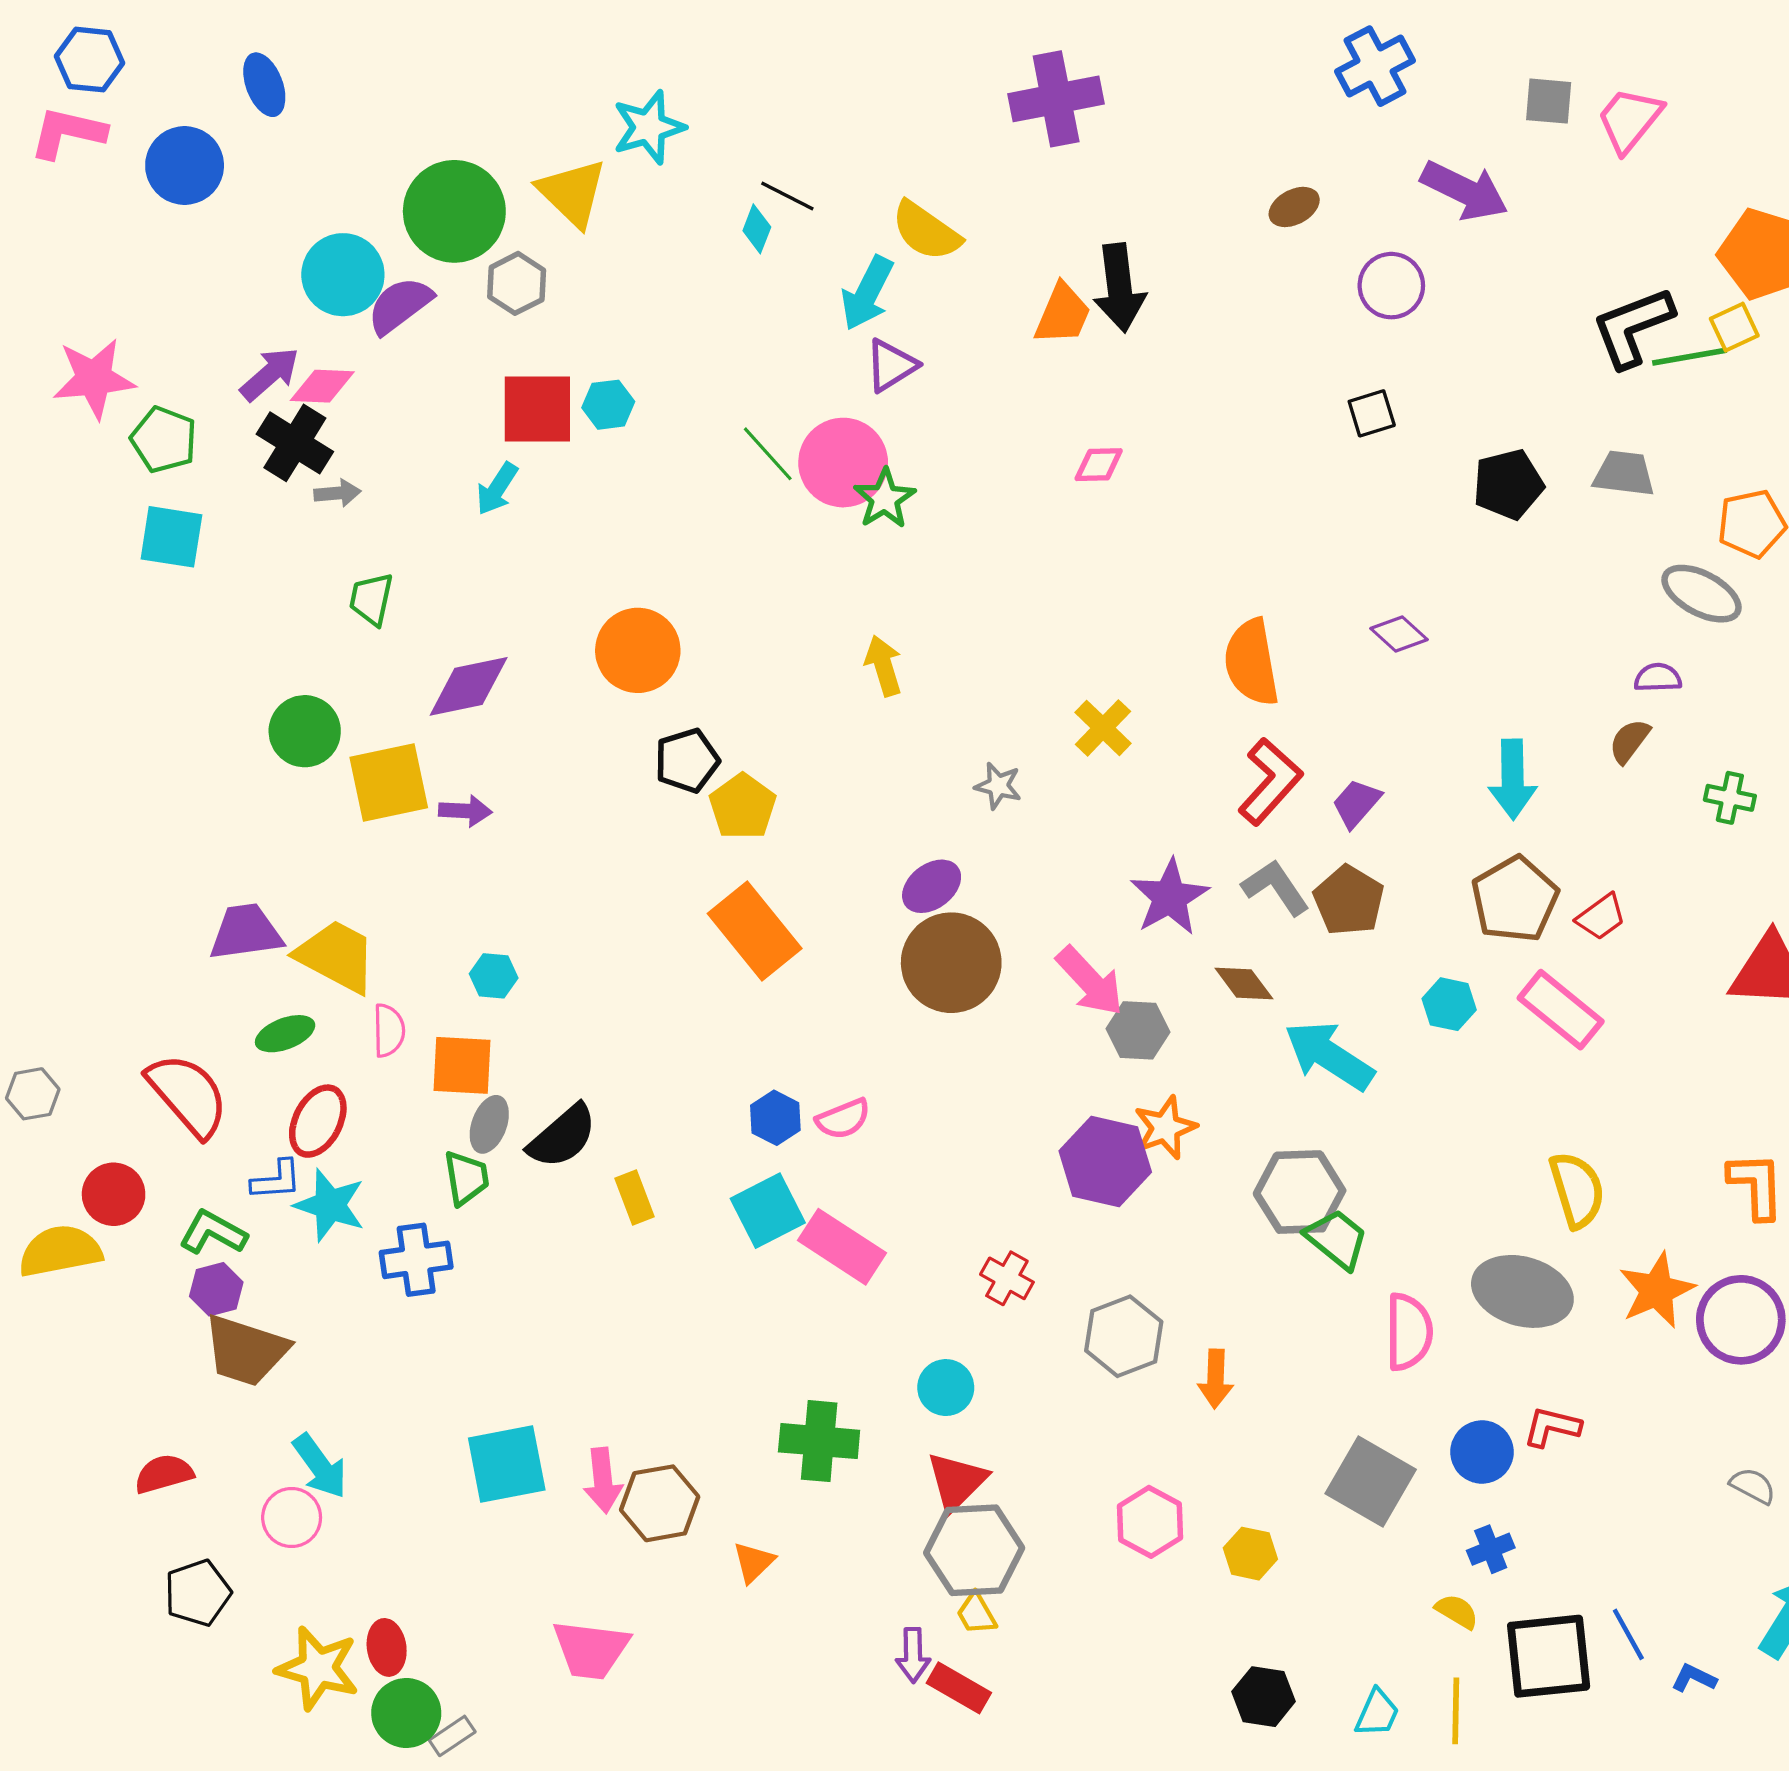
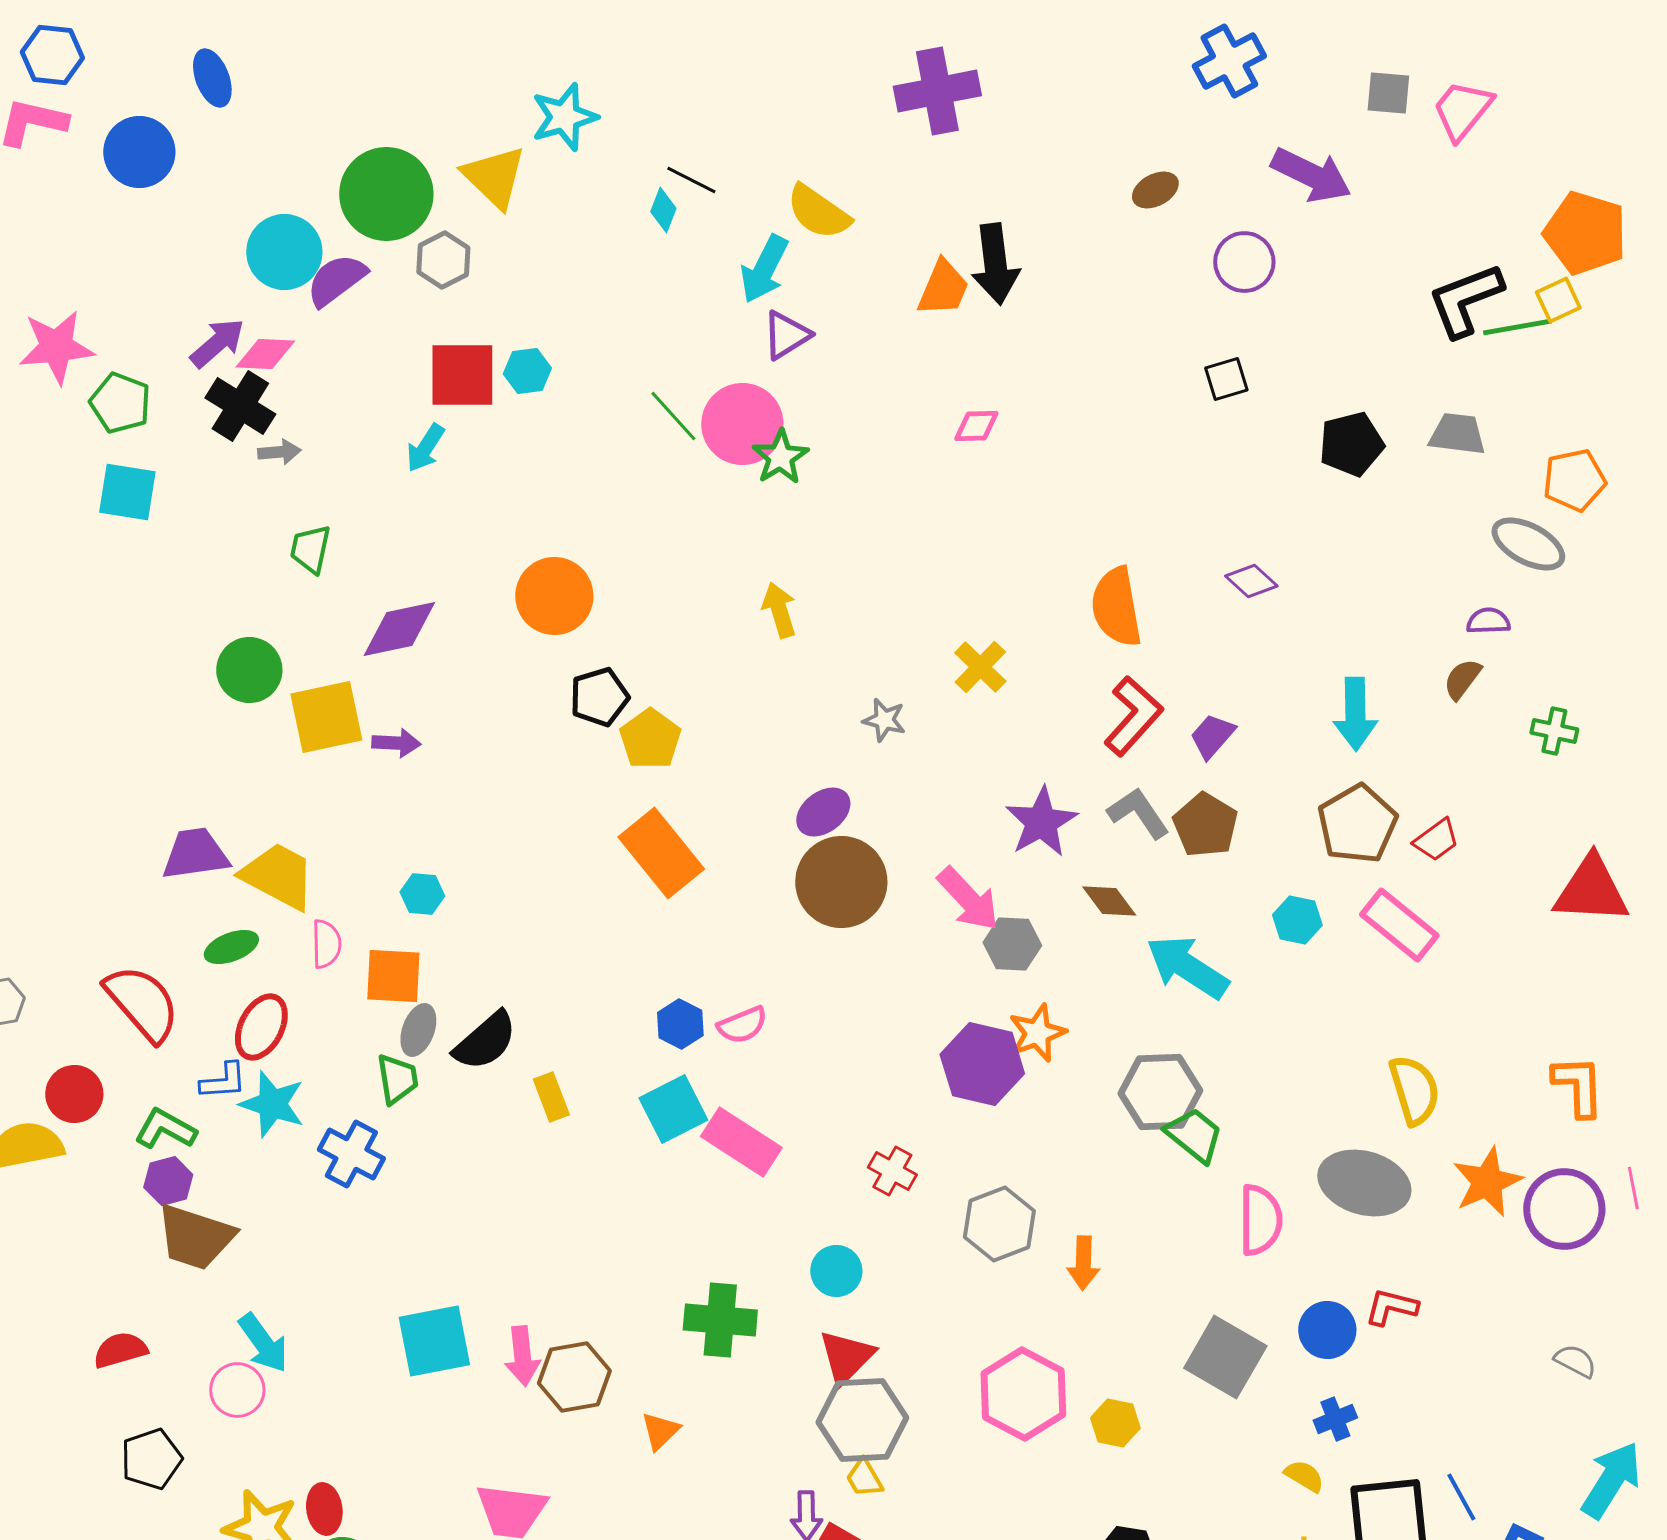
blue cross: (416, 1260) -> (351, 1154), turned 36
pink hexagon: (1150, 1522) -> (1023, 1394), size x1.4

